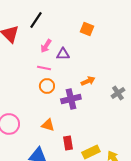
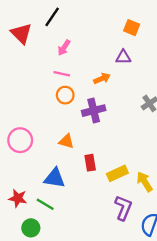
orange square: (87, 29) -> (132, 28), moved
purple triangle: (63, 54) -> (123, 57), moved
orange arrow: (88, 81) -> (102, 79), moved

